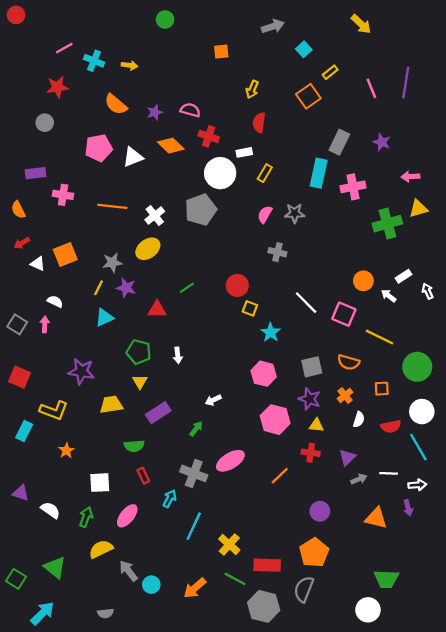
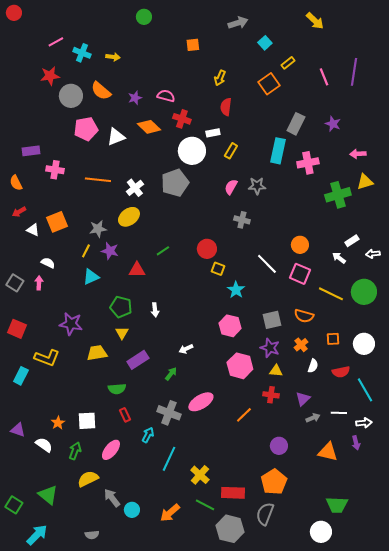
gray circle: (45, 123) -> (71, 96), moved, size x1.5
orange circle: (363, 281) -> (300, 245), moved
white arrow: (428, 291) -> (373, 254), turned -72
green circle: (417, 367) -> (364, 292), moved
white circle: (422, 412) -> (364, 344), moved
orange star: (66, 450) -> (58, 423), moved

